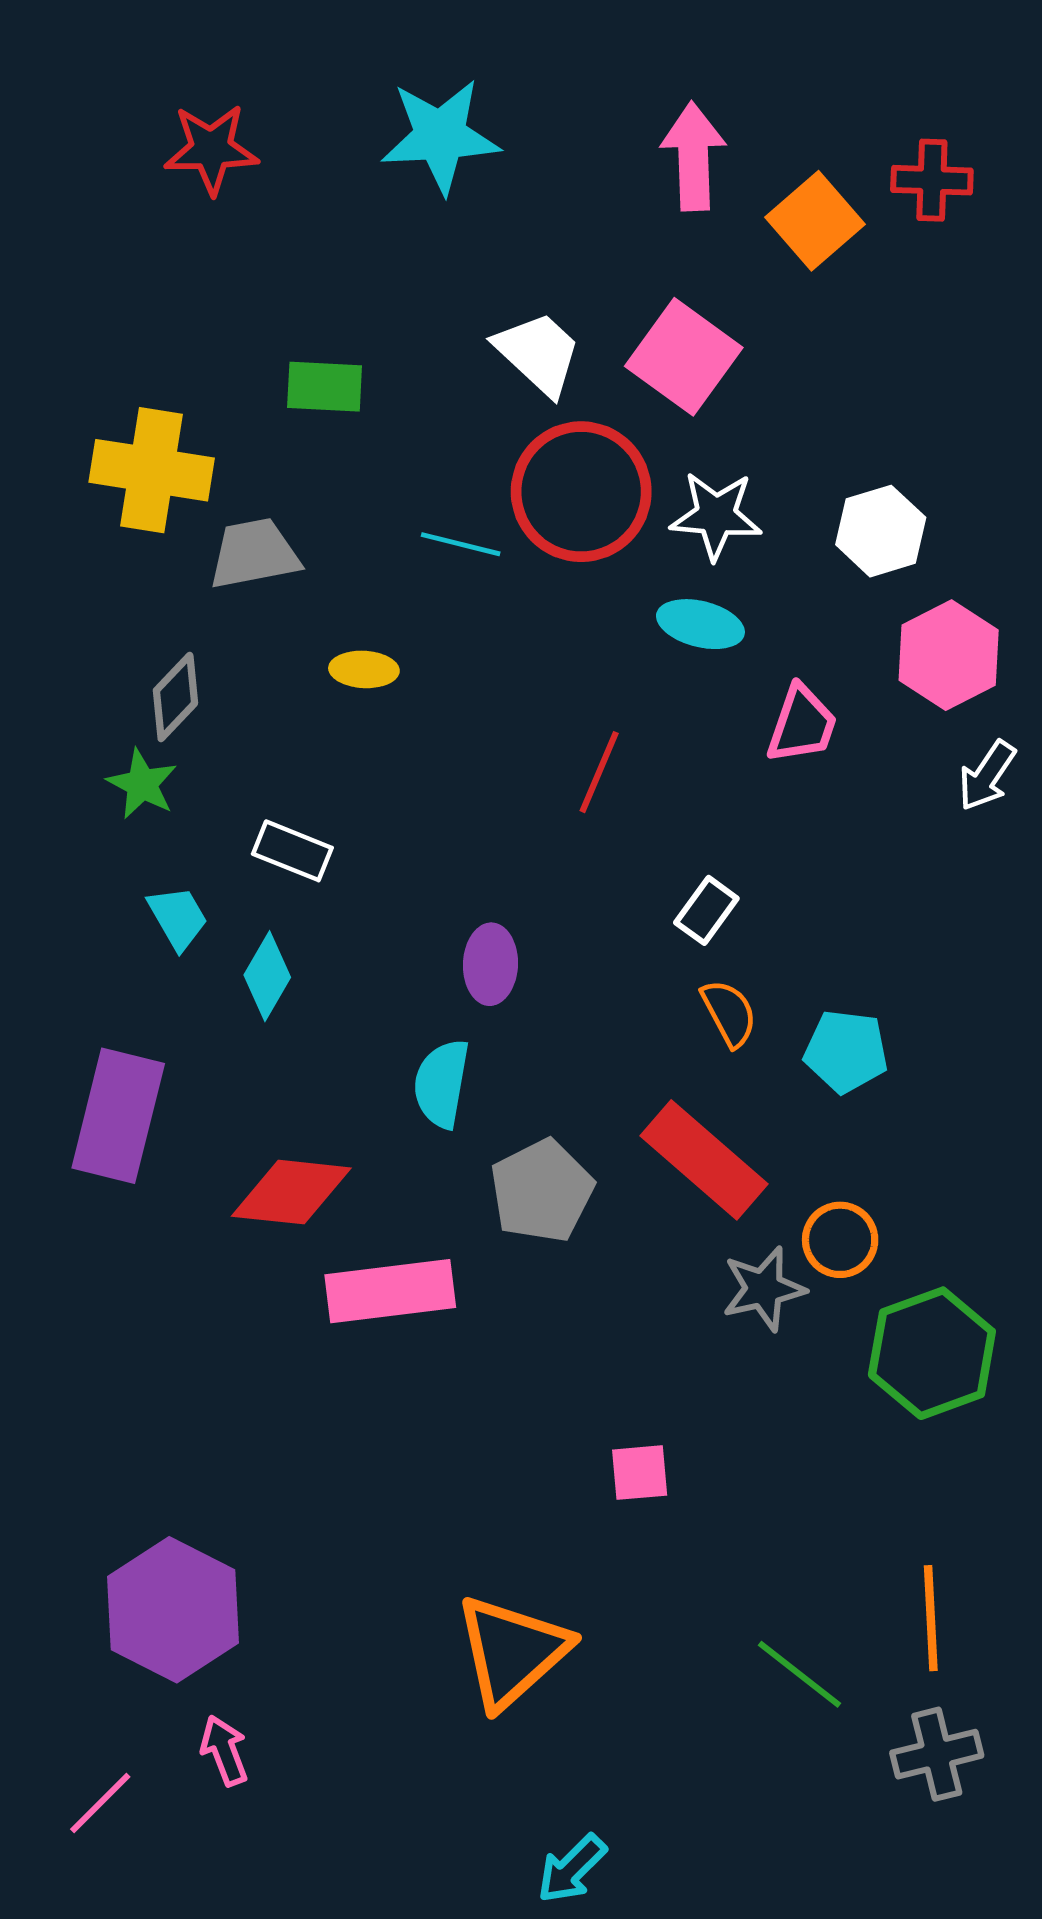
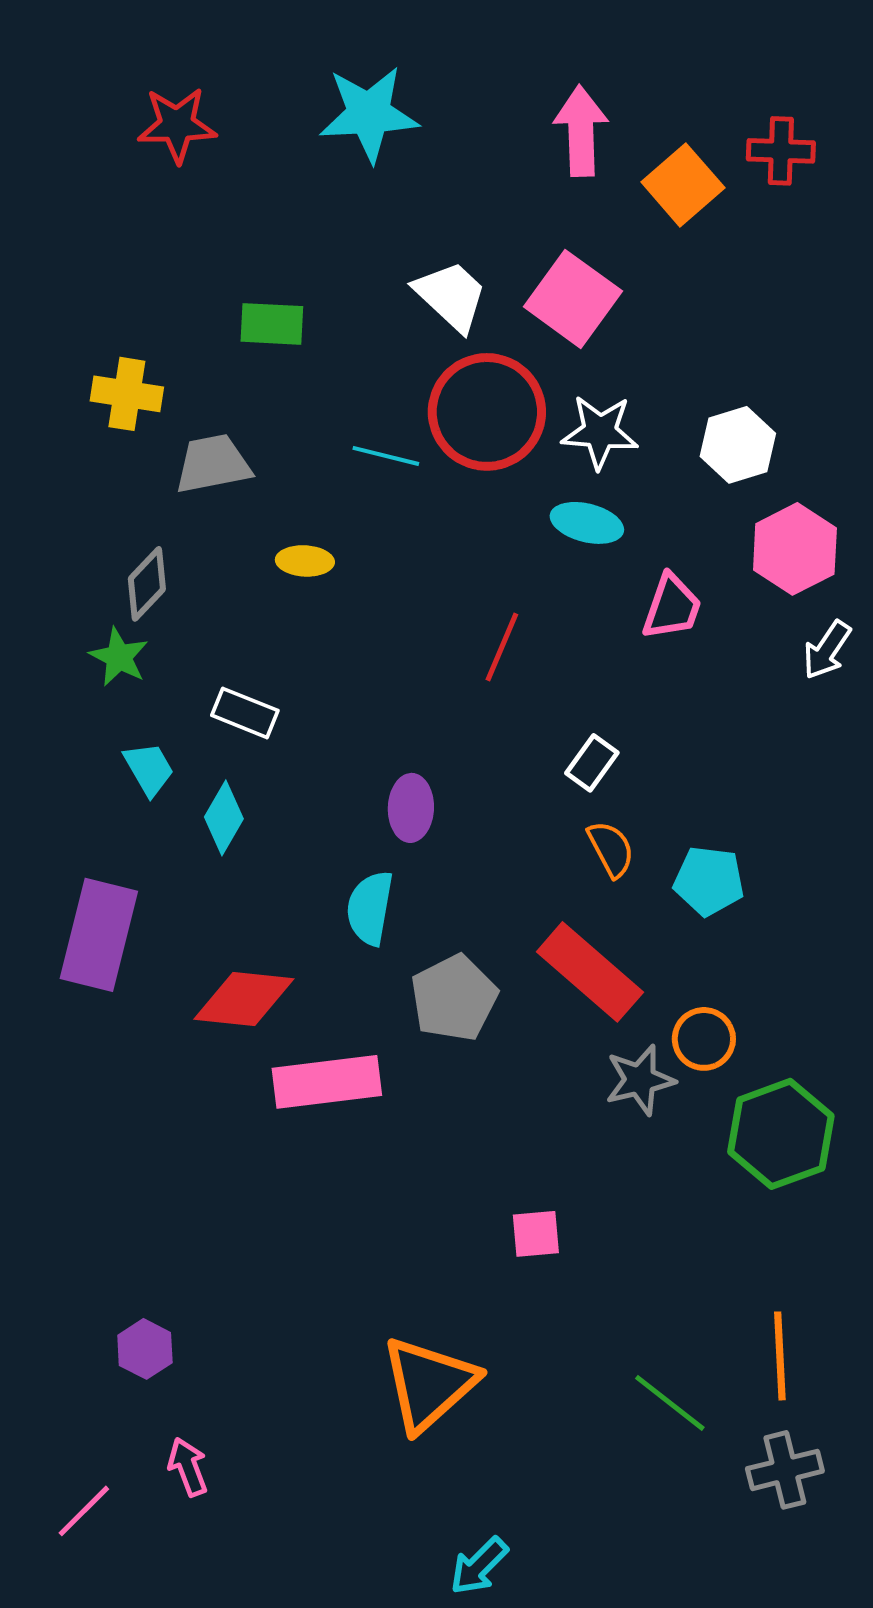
yellow cross: (152, 470) -> (127, 394), size x0.7
purple hexagon: (173, 1610) -> (145, 1349), size x0.5

